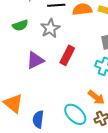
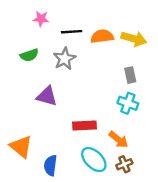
red rectangle: (67, 55) -> (84, 126), moved, turned 60
purple triangle: (35, 60) -> (47, 96), turned 42

